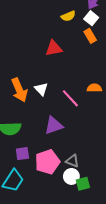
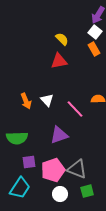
yellow semicircle: (68, 16) -> (62, 39), moved, turned -112
orange arrow: (19, 90) -> (26, 101), size x0.7
gray triangle: (72, 161) -> (77, 169), size x1.5
white circle: (71, 176) -> (60, 194), moved

